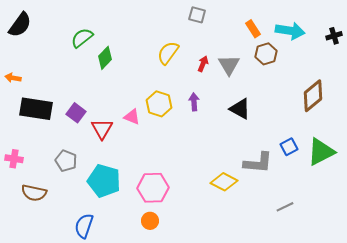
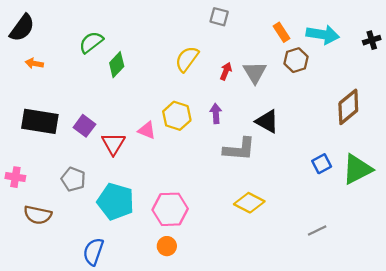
orange arrow: (13, 78) -> (34, 63), moved
gray L-shape: (258, 163) -> (239, 149), moved

